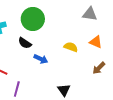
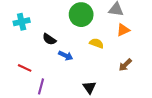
green circle: (33, 19) -> (81, 15), moved
orange triangle: (96, 42) -> (123, 30), moved, turned -48

